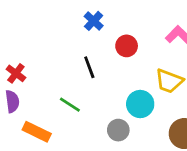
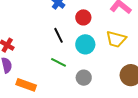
cyan circle: (140, 104) -> (85, 44), moved
green line: (70, 105) -> (59, 62), moved

